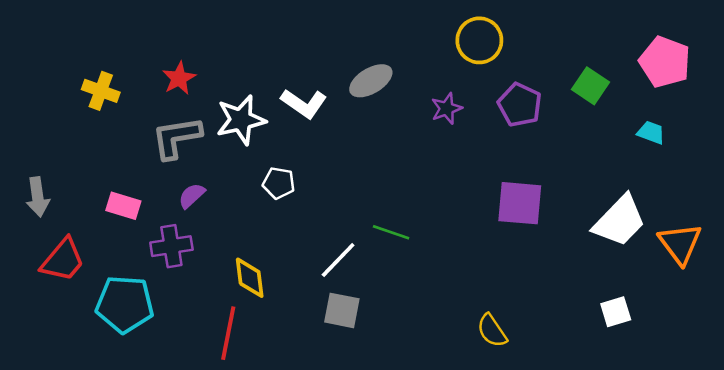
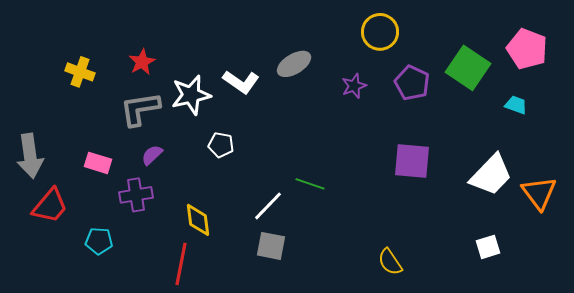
green square: (590, 86) -> (468, 68), size x1.5
gray arrow: (38, 197) -> (30, 156), size x1.4
cyan pentagon: (125, 304) -> (99, 241), size x0.6

